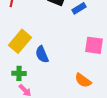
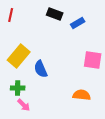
orange semicircle: (83, 80) -> (82, 95), turned 150

